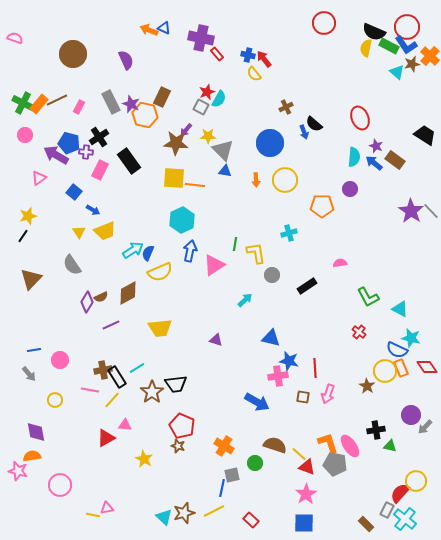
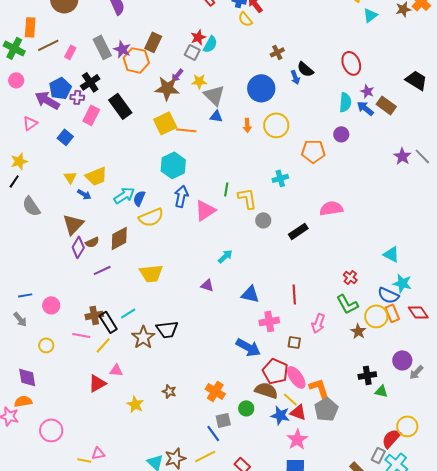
cyan triangle: (397, 72) -> (370, 15), moved, turned 42
orange rectangle: (39, 104) -> (30, 27), moved, turned -36
blue pentagon: (69, 143) -> (60, 88), turned 30
yellow square: (174, 178) -> (165, 123), turned -30
blue arrow: (93, 210) -> (84, 194), moved
purple star: (411, 211) -> (402, 156), size x0.7
pink semicircle: (340, 263) -> (331, 208), size x1.6
gray semicircle: (72, 265) -> (31, 206), moved
brown triangle: (31, 279) -> (73, 224), moved
green L-shape: (368, 297) -> (347, 304), moved
cyan arrow: (245, 300) -> (225, 256), moved
blue triangle: (271, 338) -> (250, 294), moved
blue star: (289, 361) -> (280, 415), moved
red line: (315, 368) -> (294, 294), moved
pink arrow: (328, 394) -> (318, 323), moved
red pentagon: (182, 426) -> (275, 371), moved
pink ellipse: (350, 446) -> (296, 377), moved
gray pentagon: (335, 464) -> (326, 409), turned 30
blue line: (222, 488) -> (213, 433), turned -48

